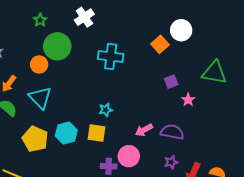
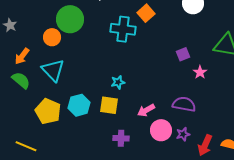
orange square: (160, 44) -> (146, 13), moved
pink arrow: (144, 130) -> (146, 110), moved
pink circle: (129, 156) -> (161, 130), moved

